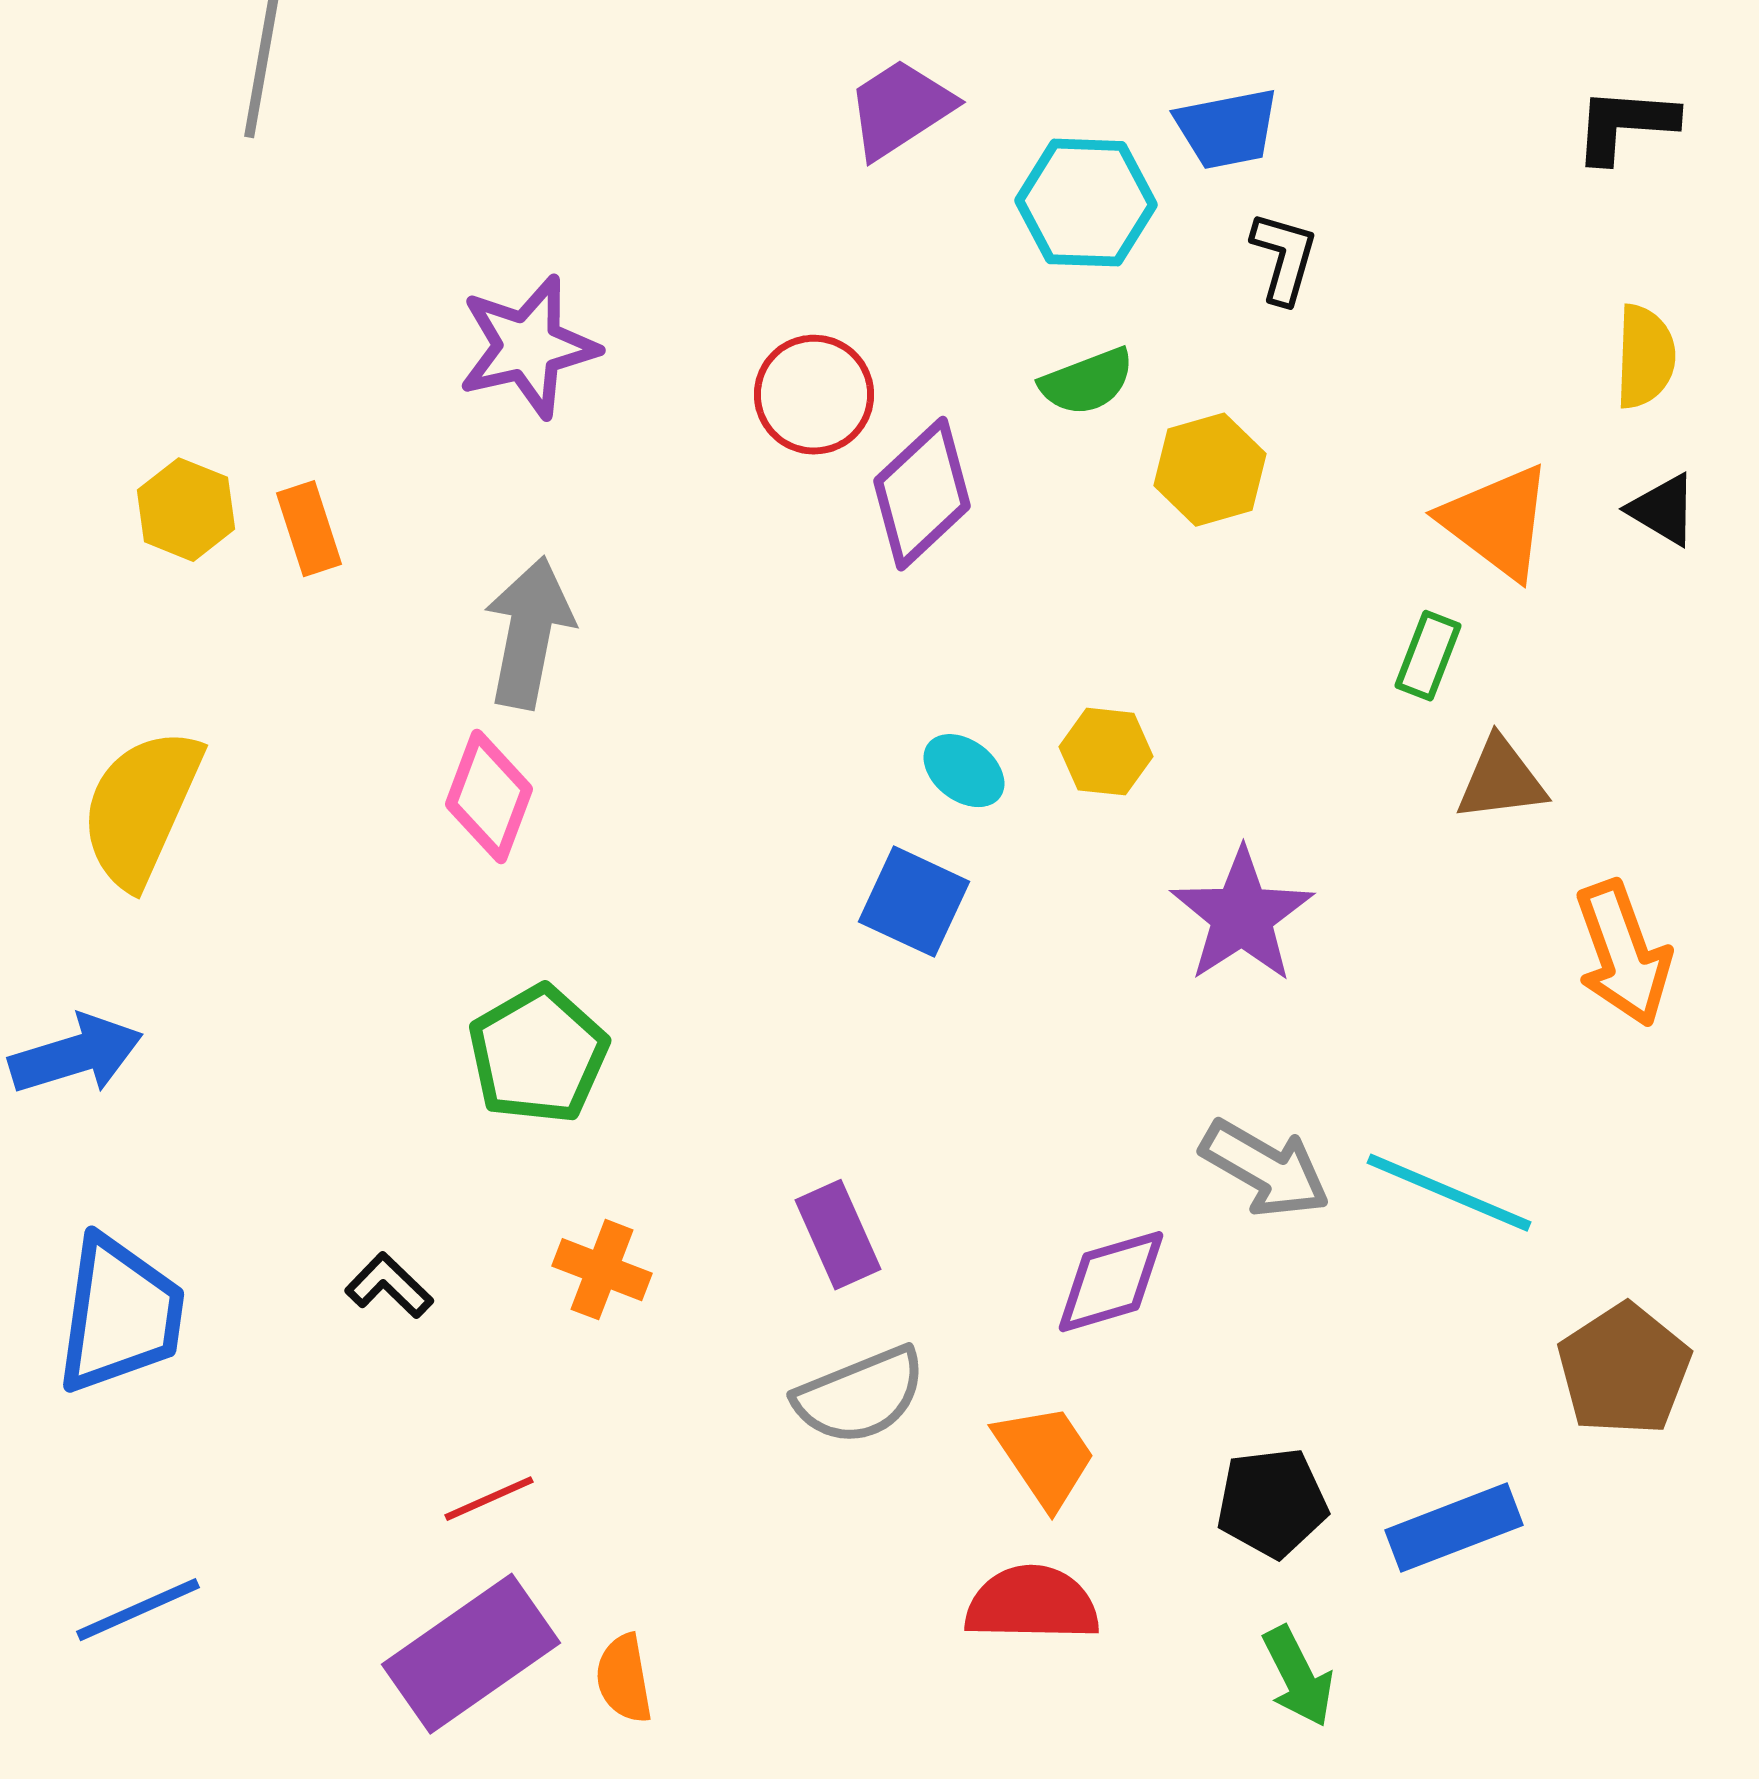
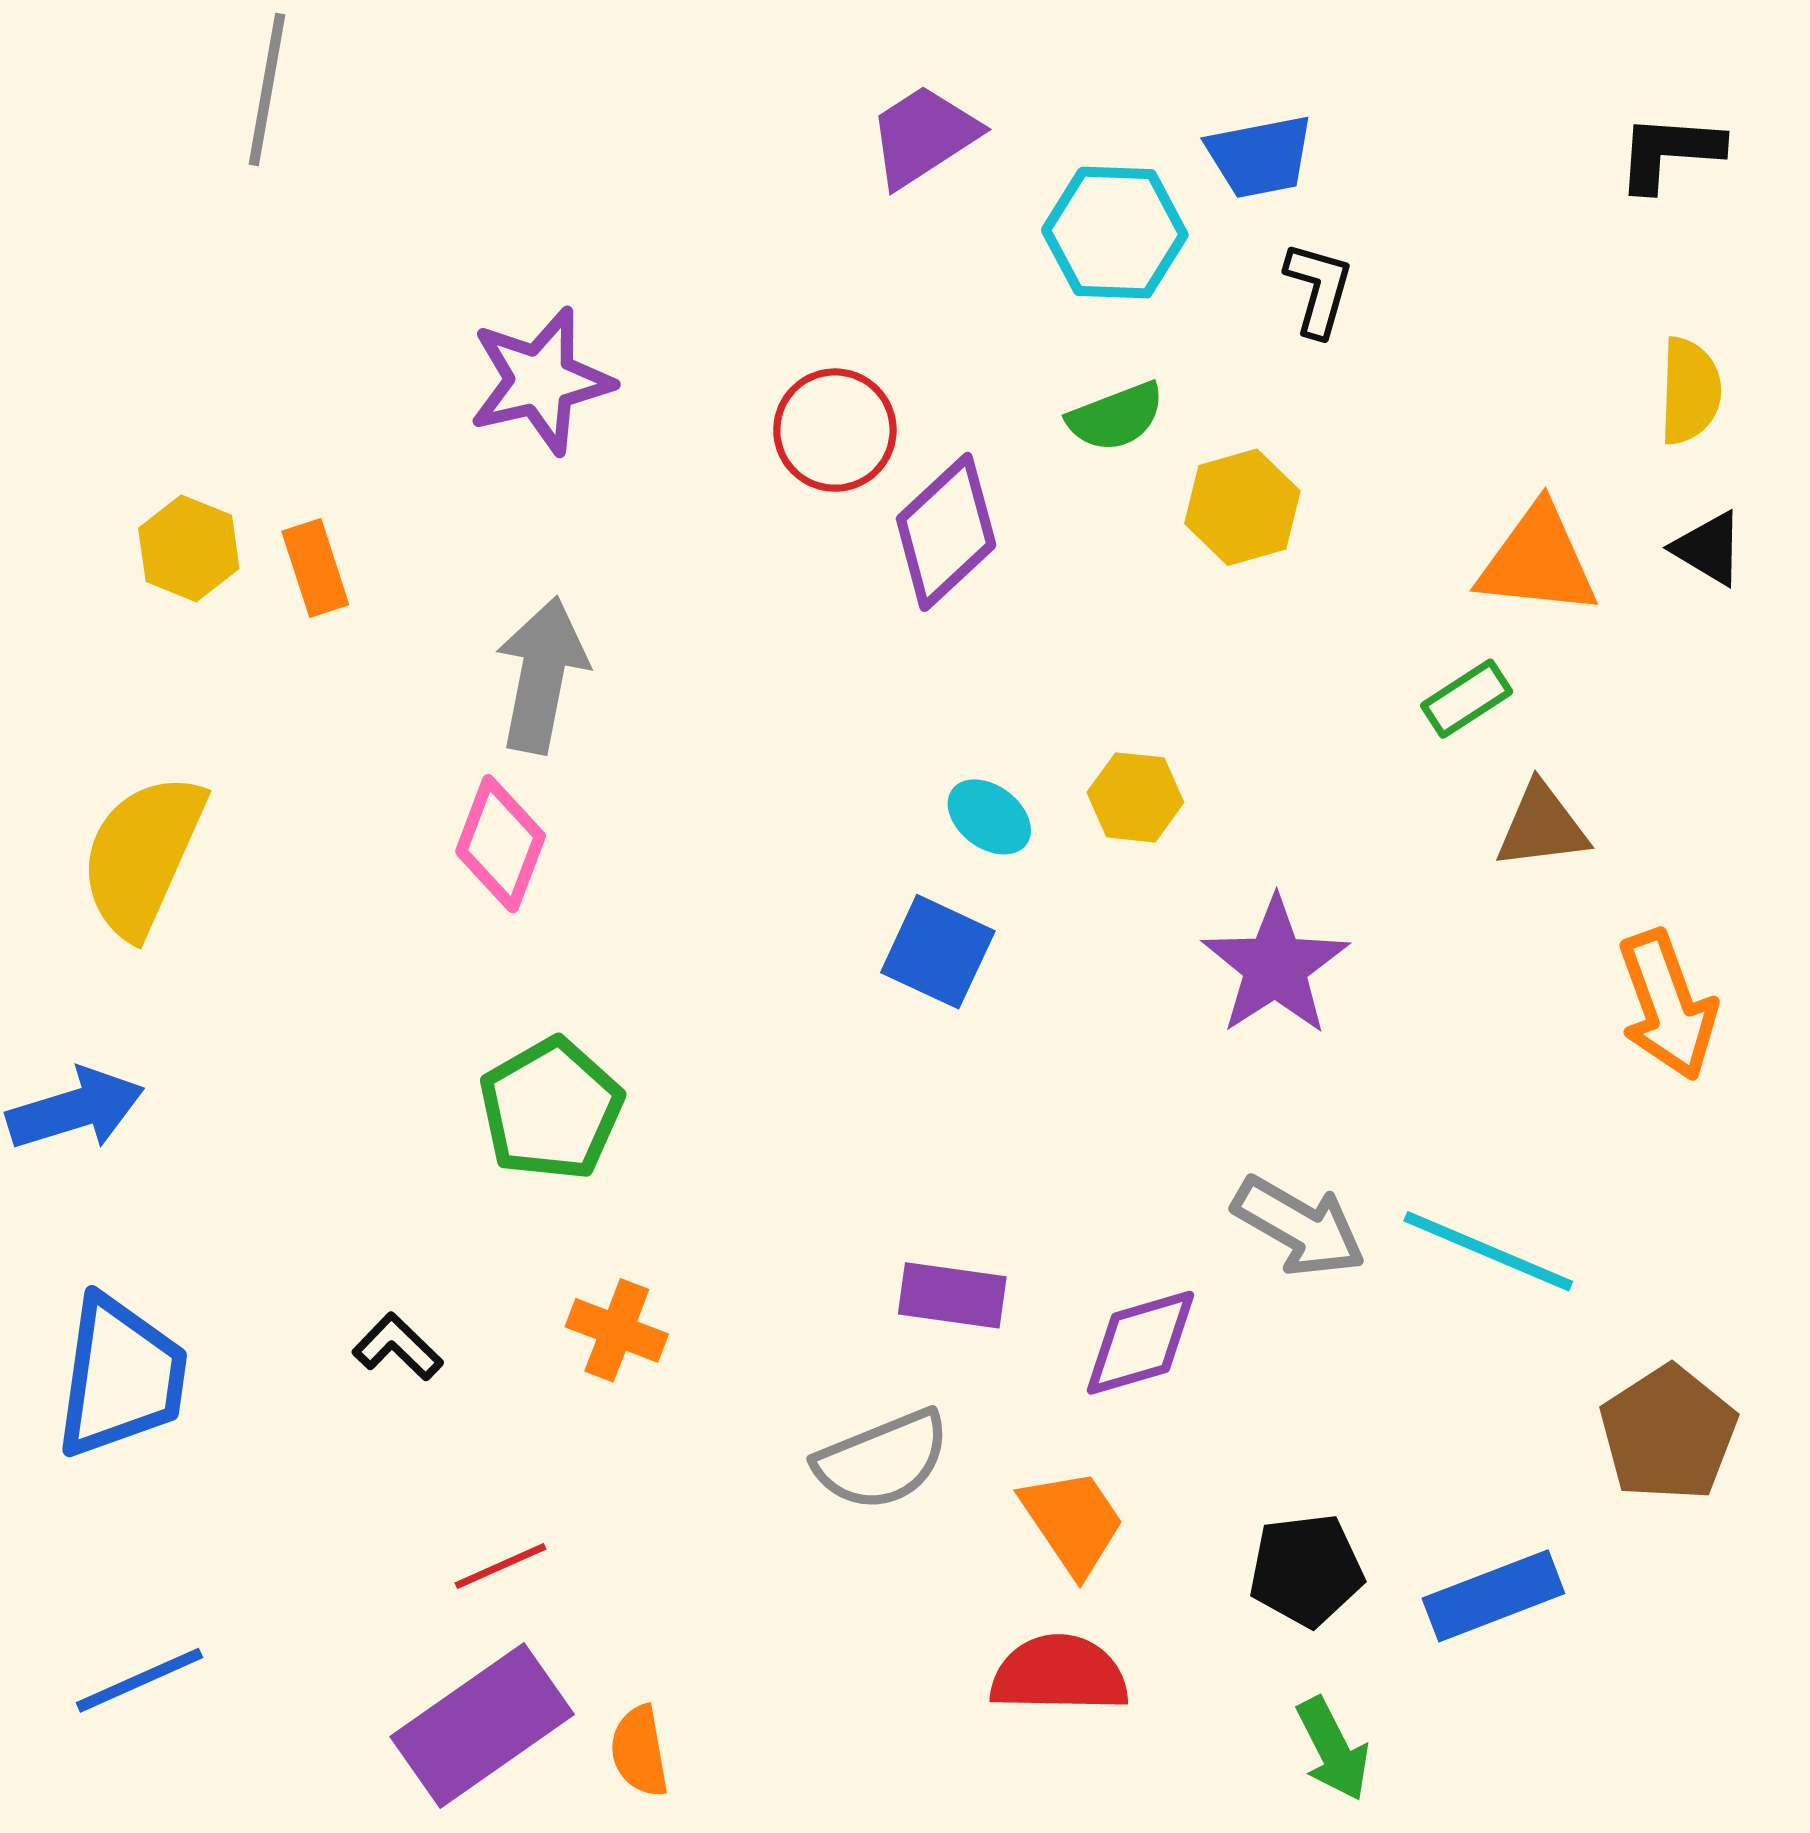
orange triangle: (1497, 522) -> (1538, 561), turned -31
green rectangle: (1428, 656) -> (1467, 699), turned 36
purple rectangle: (838, 1235) -> (952, 1295), moved, turned -58

